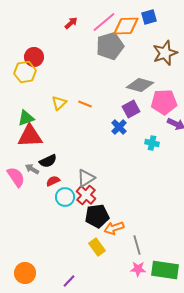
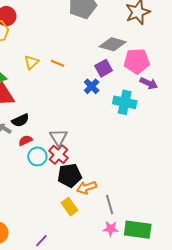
cyan cross: (152, 143) -> (125, 102), size x1.6
gray triangle: (86, 178) -> (58, 137), turned -30

